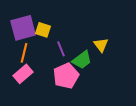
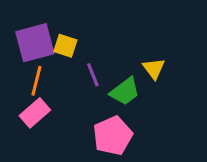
pink pentagon: (66, 76) -> (113, 136), moved

